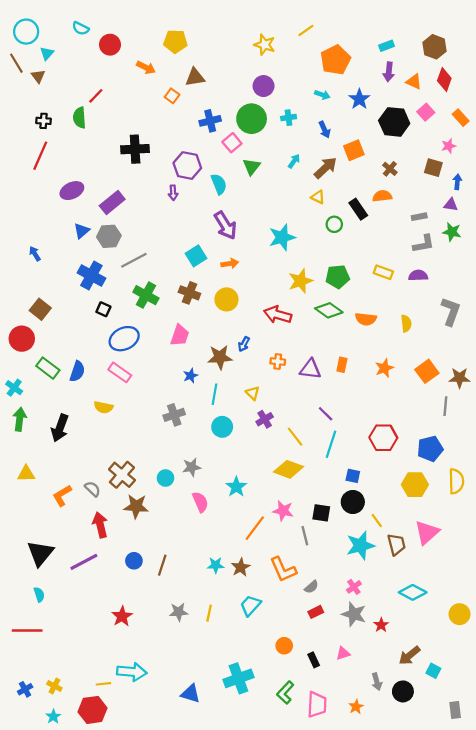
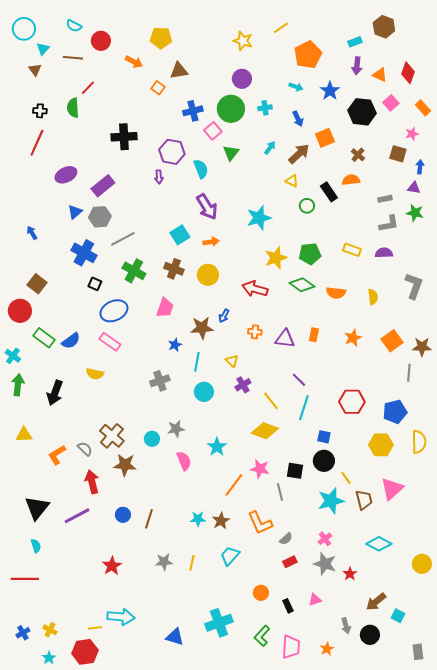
brown hexagon: (434, 47) -> (384, 27), moved
brown line: (16, 63) -> (73, 58), moved, turned -54
blue semicircle: (77, 371) -> (71, 341), turned 36

